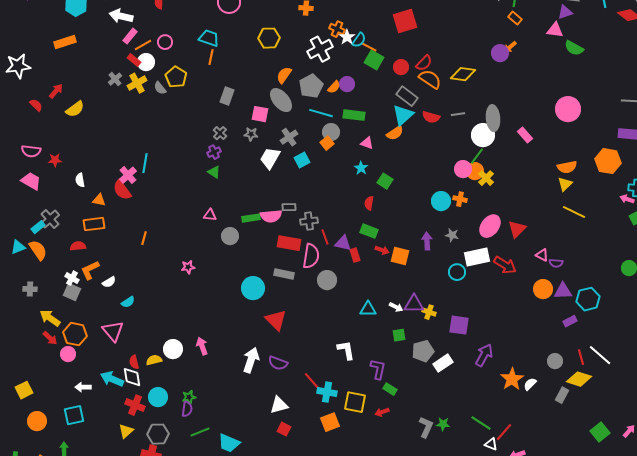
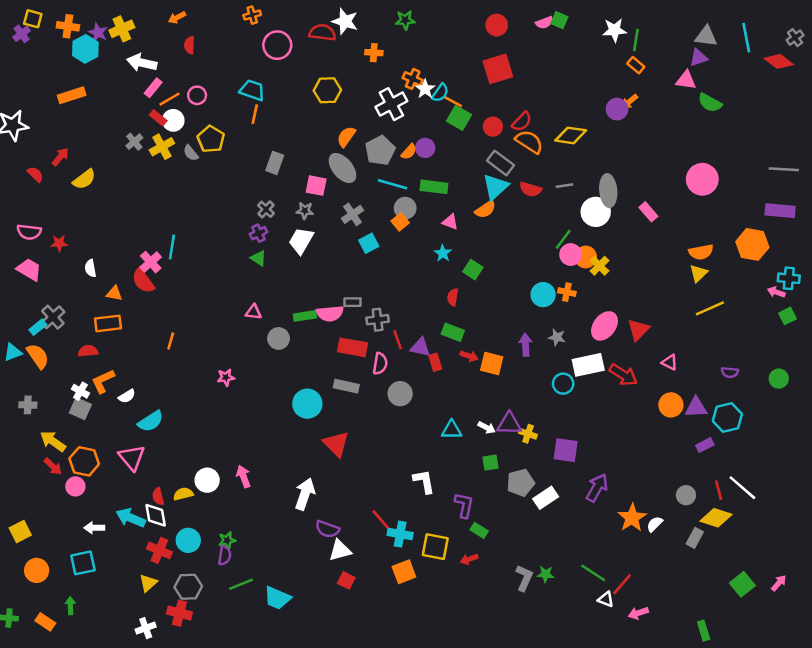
green line: (477, 156) -> (563, 239), moved
white trapezoid: (270, 158) -> (301, 241), moved
yellow line: (574, 212) -> (710, 308), turned -50
pink semicircle: (311, 256) -> (380, 364), size x0.7
purple semicircle: (556, 263) -> (730, 372), moved
cyan semicircle: (128, 302) -> (151, 421), size x1.5
purple semicircle: (278, 363) -> (327, 529), moved

